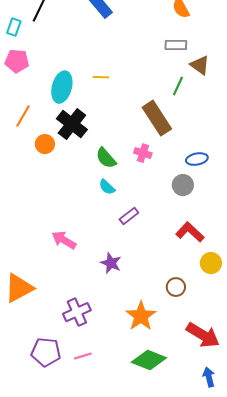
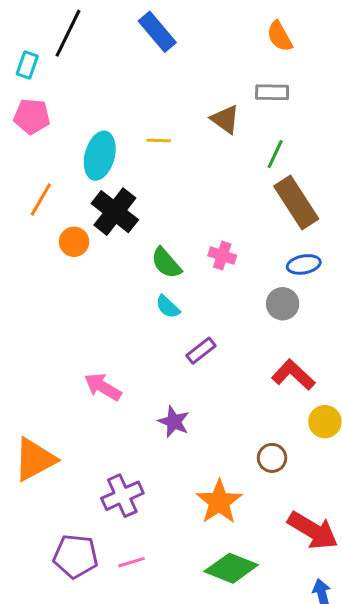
brown triangle: (200, 65) -> (225, 119), moved
brown rectangle: (157, 118) -> (296, 203), moved

